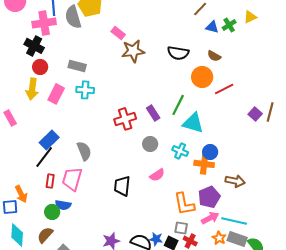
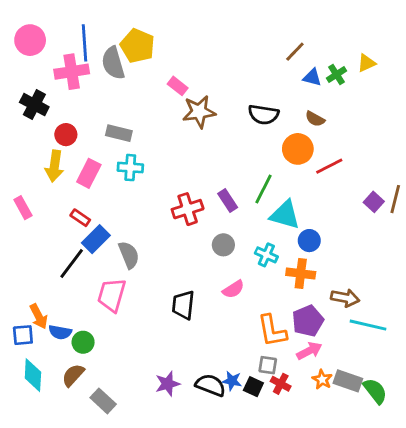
black cross: (34, 46) -> (34, 105), moved
blue rectangle: (49, 140) -> (96, 239), moved
blue circle: (210, 152) -> (309, 241), moved
red rectangle: (50, 181) -> (80, 218), moved, turned -64
blue semicircle: (63, 205) -> (60, 332), moved
cyan line: (234, 221) -> (368, 325), moved

